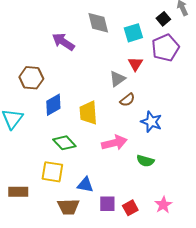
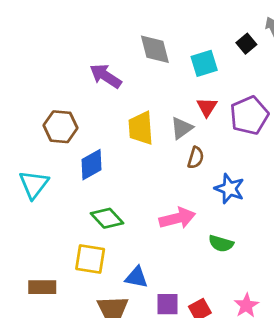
purple pentagon: (165, 48) -> (249, 115), moved
brown semicircle: (127, 100) -> (196, 158), turned -35
yellow trapezoid: (88, 113) -> (141, 128), moved

